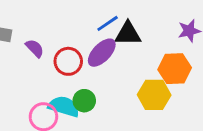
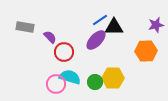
red circle: (68, 61) -> (64, 52), moved
yellow hexagon: (154, 95) -> (113, 78), moved
green circle: (84, 101) -> (95, 82), moved

